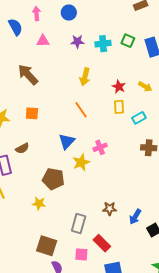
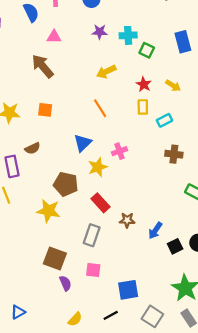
pink triangle: (43, 41) -> (54, 37), moved
green square: (128, 41) -> (147, 50), moved
yellow arrow: (85, 77) -> (106, 72), turned 48
yellow star: (39, 203) -> (48, 211), size x1.5
red rectangle: (102, 243) -> (100, 203), moved

